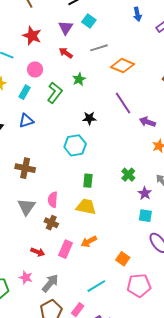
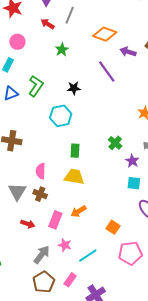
gray line: (99, 48) -> (70, 15), moved, turned -48
green L-shape: (55, 93) -> (36, 86), moved
purple arrow: (147, 122) -> (128, 52), moved
gray triangle: (26, 207) -> (17, 192), moved
pink star: (26, 277) -> (65, 245), moved

